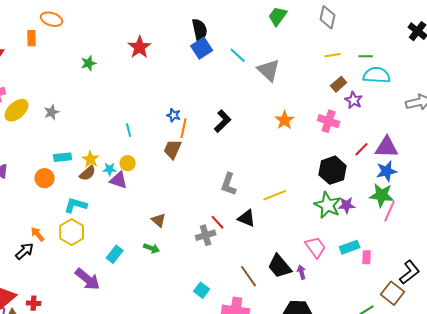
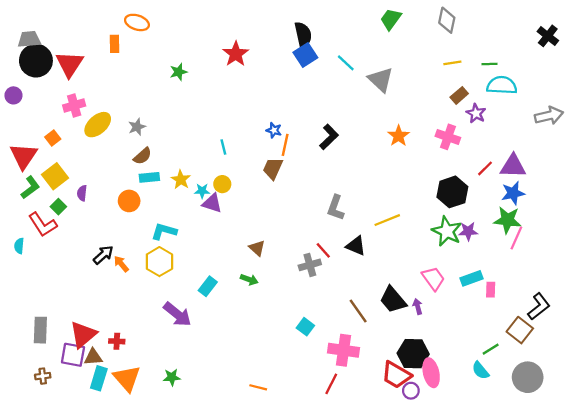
brown semicircle: (88, 173) -> (143, 156), moved
black arrow: (25, 251) -> (103, 255), moved

